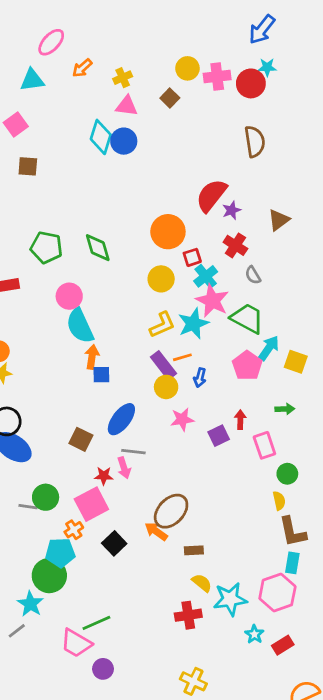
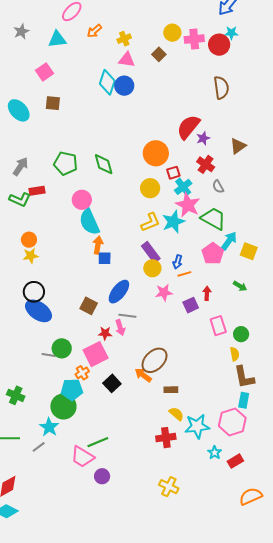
orange line: (182, 357) -> (184, 274), moved
green arrow: (285, 409) -> (240, 286), turned 32
pink rectangle: (264, 445) -> (218, 326), moved

